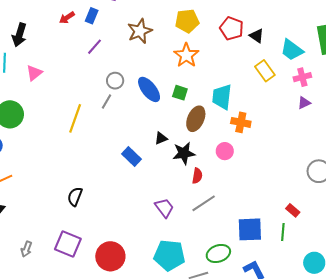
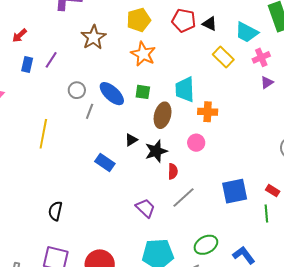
blue rectangle: (92, 16) -> (27, 65), moved
gray line: (106, 101) -> (90, 111), moved
blue square: (250, 229) -> (235, 191), moved

